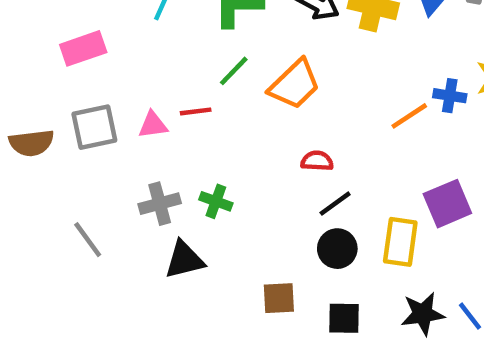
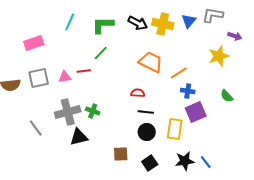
orange trapezoid: (295, 84) -> (151, 62), moved, turned -110
blue cross: (450, 96) -> (188, 91), moved
gray cross: (160, 204) -> (68, 112), size x1.4
black line: (335, 204) -> (146, 112), turned 42
black square: (344, 318) -> (150, 163), turned -35

